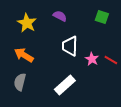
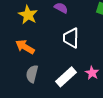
pink star: (92, 59) -> (92, 73), moved
gray semicircle: (20, 82) -> (32, 74), moved

